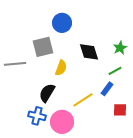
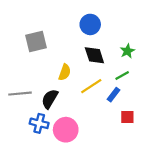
blue circle: (62, 23) -> (90, 24), moved
gray square: (43, 47) -> (36, 41), moved
gray line: (15, 64) -> (20, 94), moved
yellow line: (83, 100) -> (91, 86), moved

